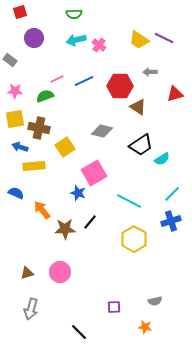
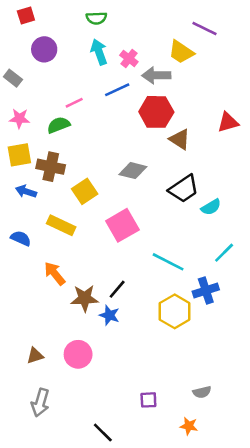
purple line: (164, 38) -> (205, 29), moved
cyan arrow: (76, 40) -> (99, 52), turned 84
gray arrow: (150, 72) -> (156, 75), moved, size x1.5
blue line: (84, 81) -> (117, 90), moved
yellow rectangle: (34, 166) -> (61, 225), moved, turned 30
blue semicircle: (16, 193) -> (21, 238), moved
blue star: (78, 193) -> (109, 315), moved
blue cross: (171, 221) -> (206, 290), moved

